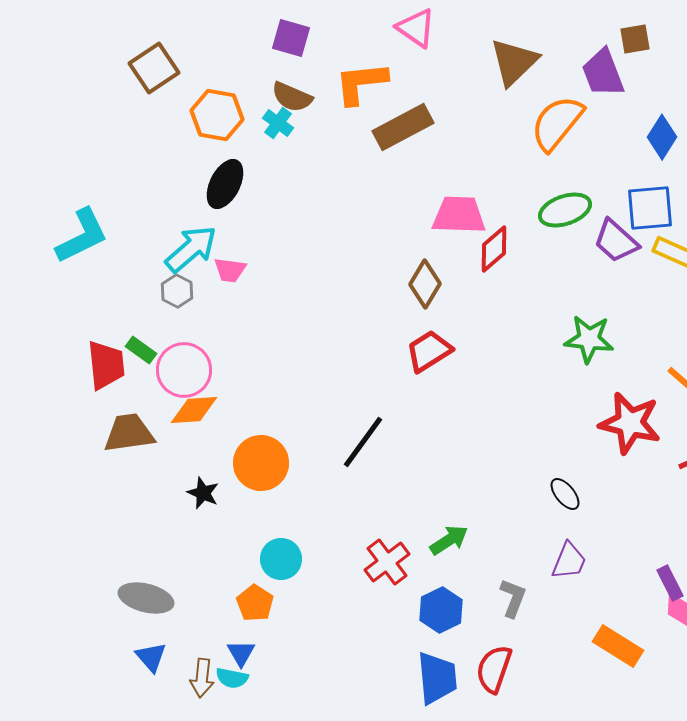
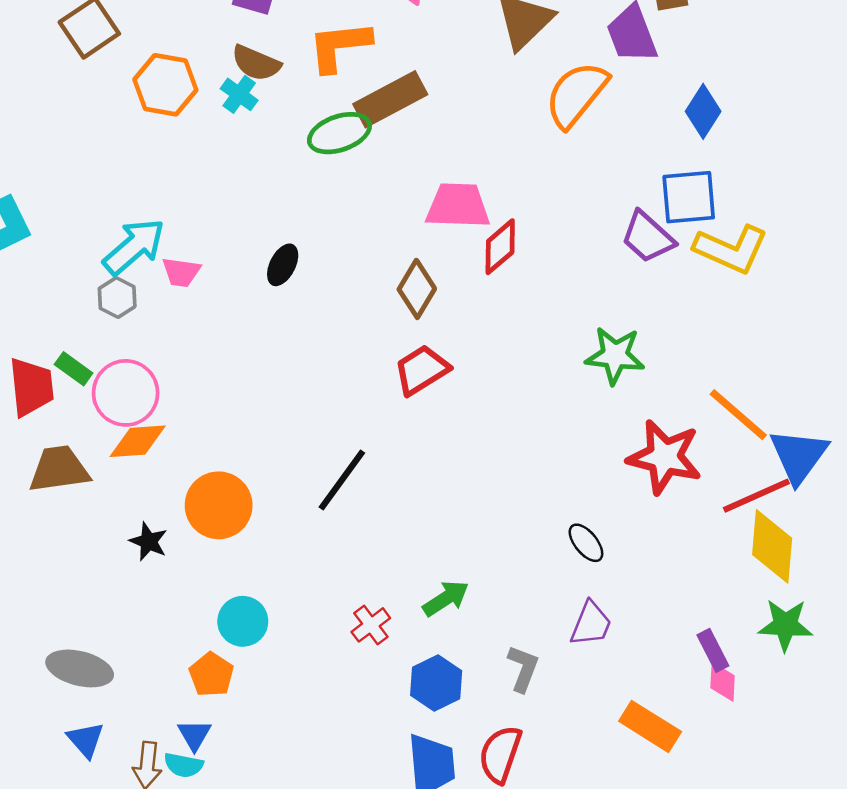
black ellipse: (225, 184) -> (283, 265), moved, size x0.7
green ellipse: (565, 210) -> (339, 133), moved
red cross: (387, 562) -> (371, 625), size x0.7

